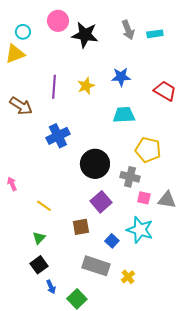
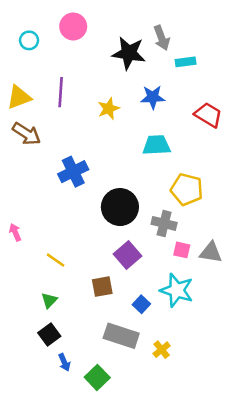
cyan rectangle: (155, 34) -> (186, 62), moved
black star: (85, 35) -> (129, 53), moved
yellow triangle: (15, 54) -> (19, 97), moved
purple line: (54, 87) -> (61, 92), moved

